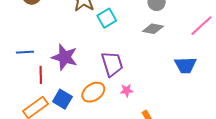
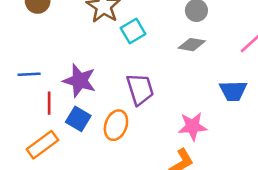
pink star: (127, 90) -> (193, 126), moved, size x1.6
orange ellipse: (93, 92) -> (116, 125), turned -35
blue square: (62, 99) -> (78, 119), moved

